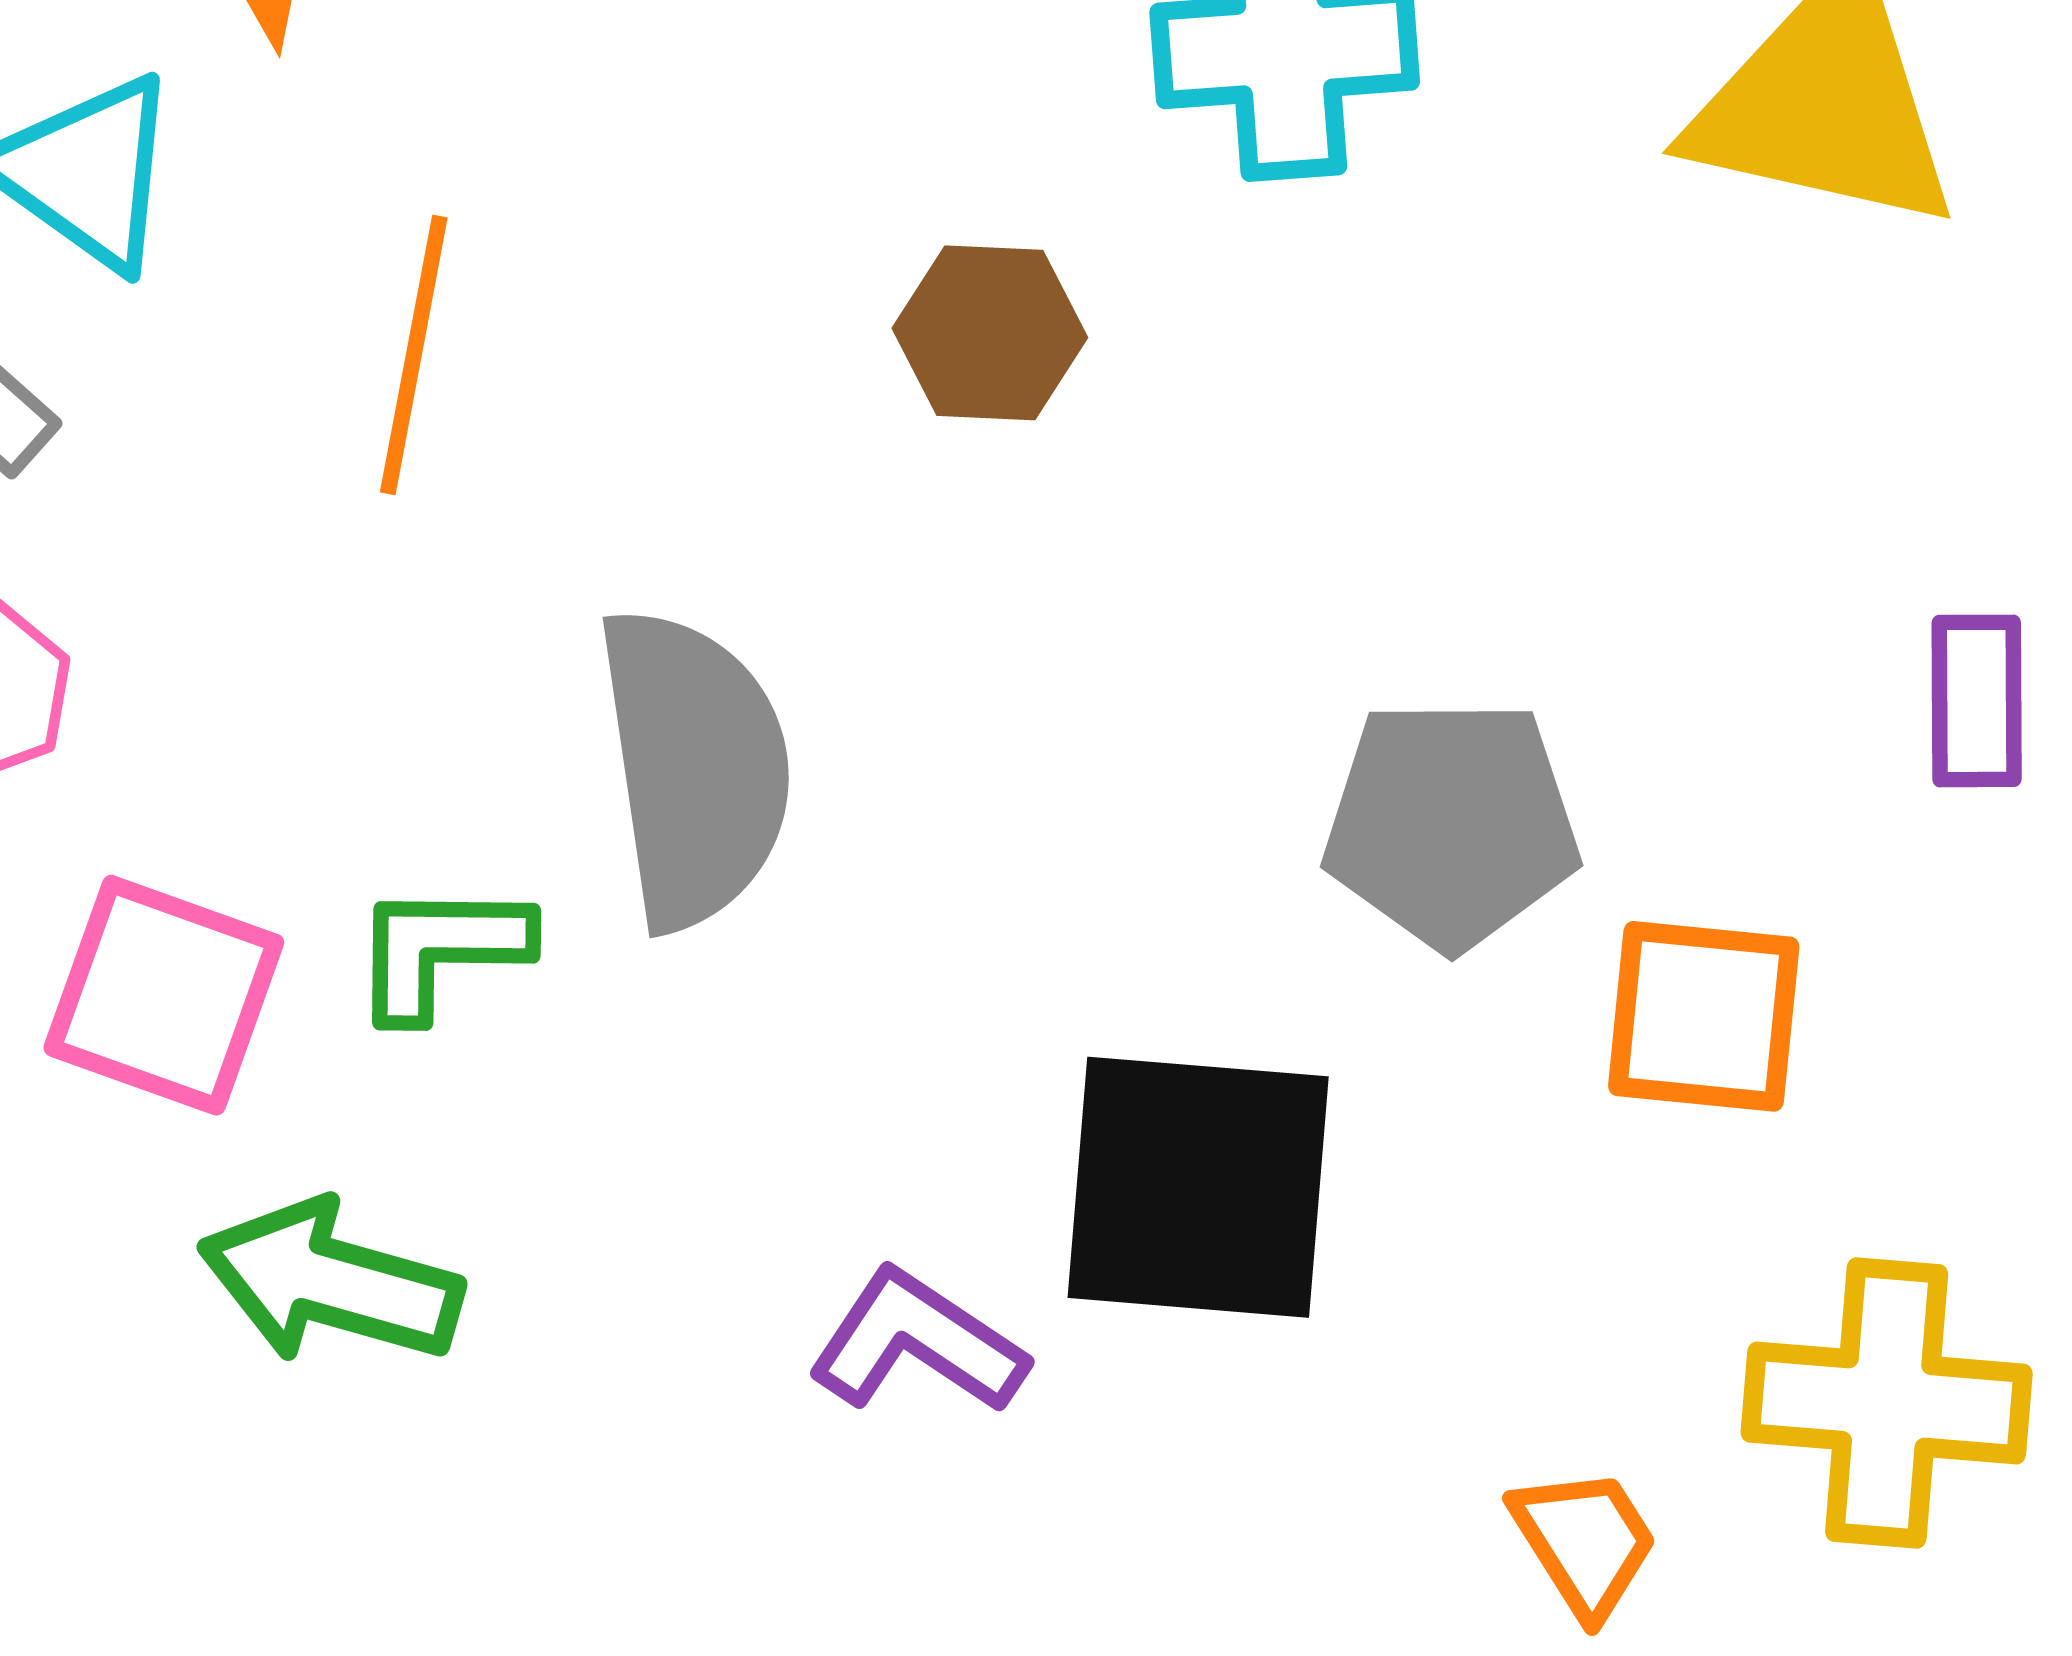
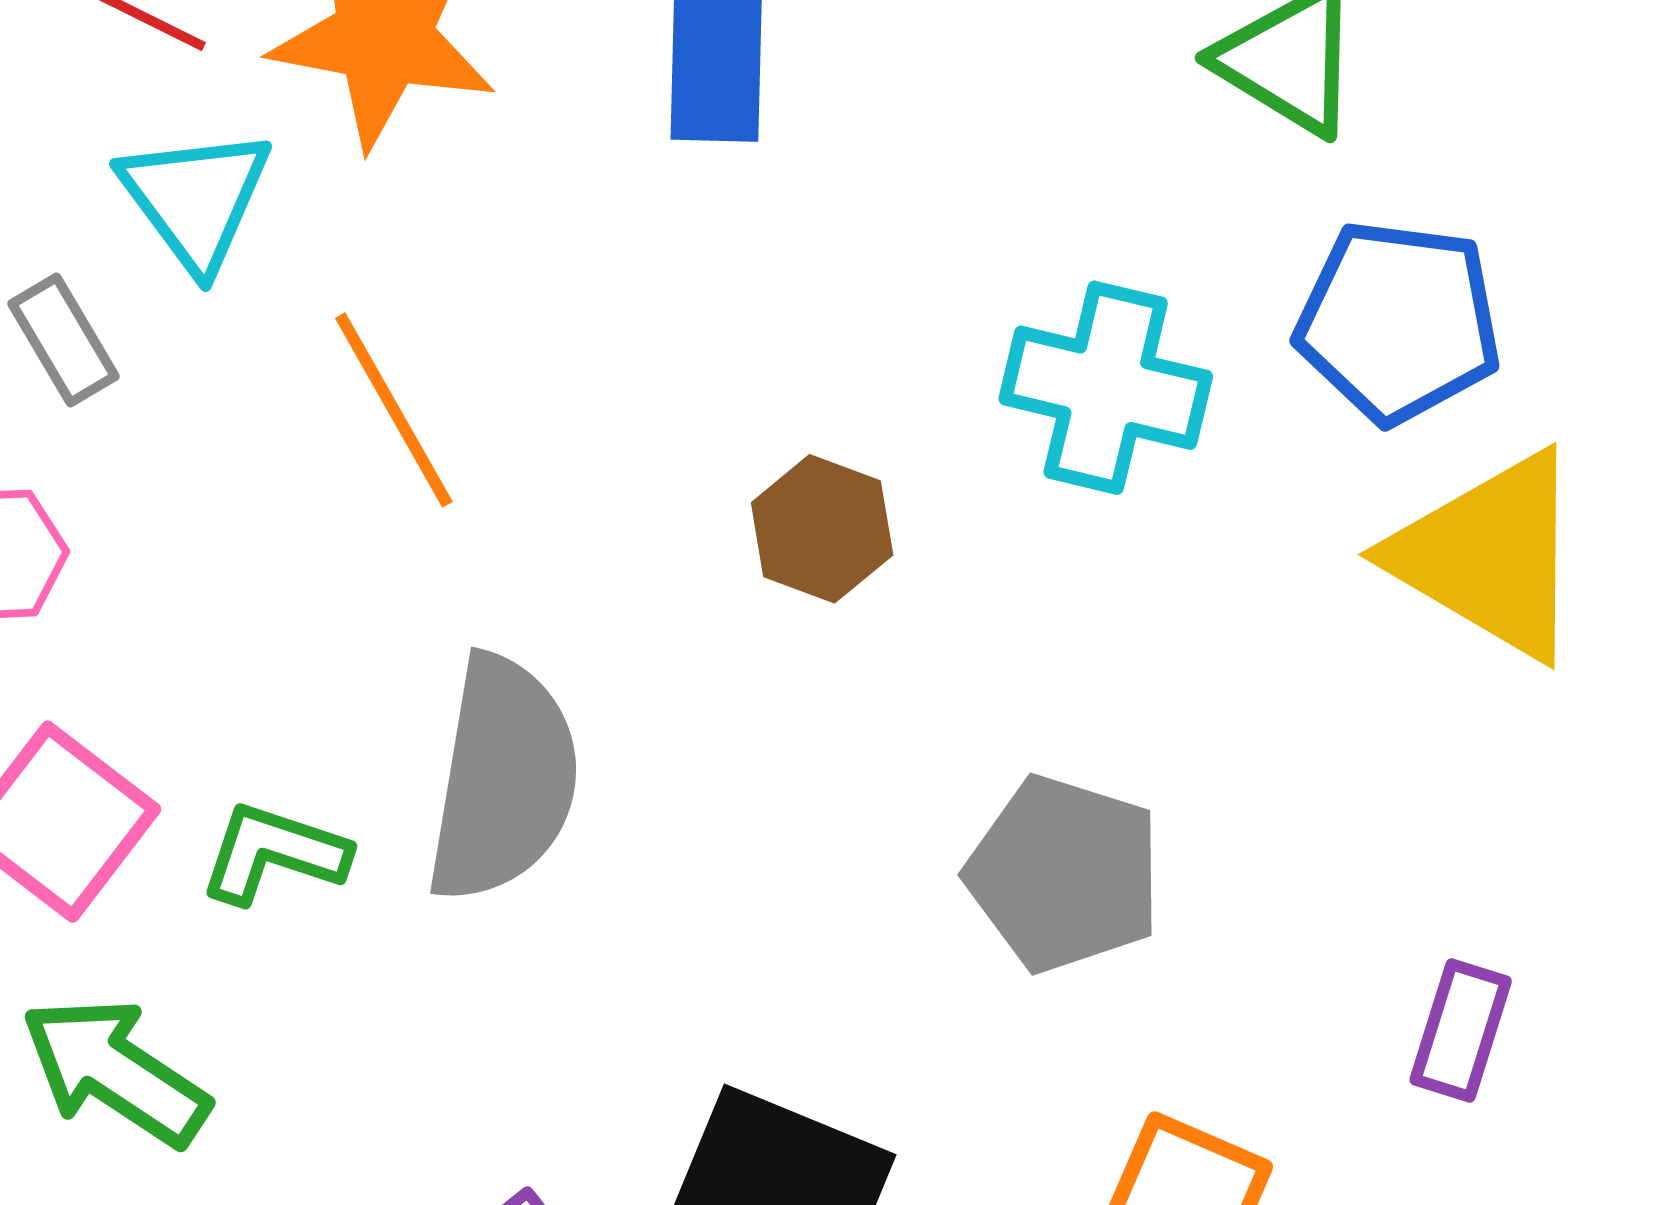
orange line: (414, 355) -> (394, 410), turned -58
gray pentagon: (1451, 824) -> (1064, 874), moved

